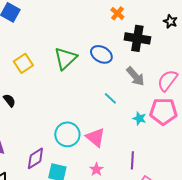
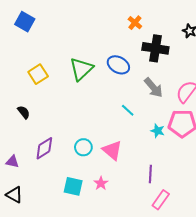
cyan circle: (67, 134) -> (83, 147), size x0.7
purple diamond: (35, 158) -> (44, 148), moved
pink star: (96, 169) -> (101, 183), moved

